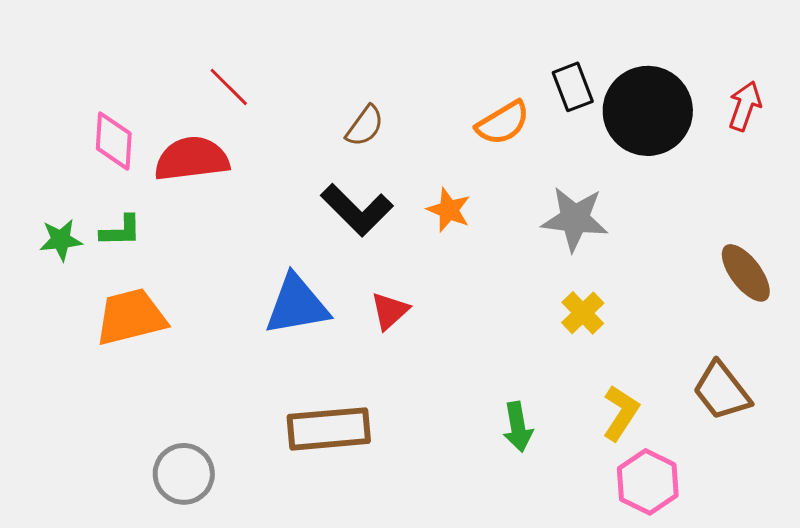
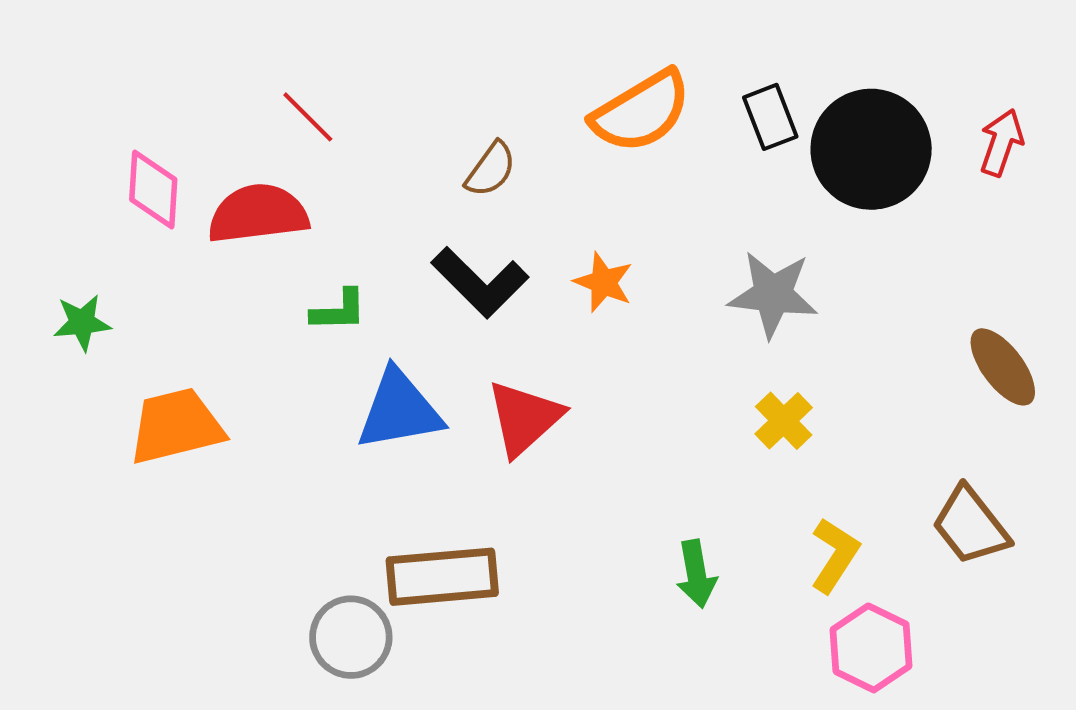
orange semicircle: (503, 123) -> (641, 112), moved, size x1.4
green L-shape: (121, 231) -> (339, 311), moved
red triangle: (390, 311) -> (524, 418), size x1.5
gray circle: (184, 474) -> (351, 637), moved

